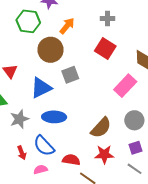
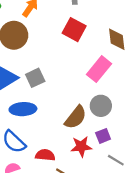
gray square: (70, 75) -> (35, 78), moved
gray circle: (134, 120) -> (101, 106), moved
purple square: (136, 148) -> (103, 136), moved

